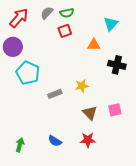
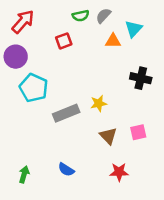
gray semicircle: (47, 13) -> (103, 16), moved
red square: (65, 31) -> (64, 41), moved
orange triangle: (94, 45) -> (113, 41), moved
gray rectangle: (55, 94) -> (66, 113), size x1.5
red star: (88, 140) -> (119, 172), moved

